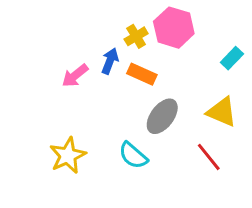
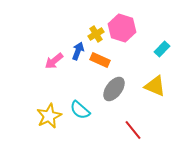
cyan semicircle: (133, 156) -> (80, 110), moved
red line: (209, 157) -> (133, 130), moved

